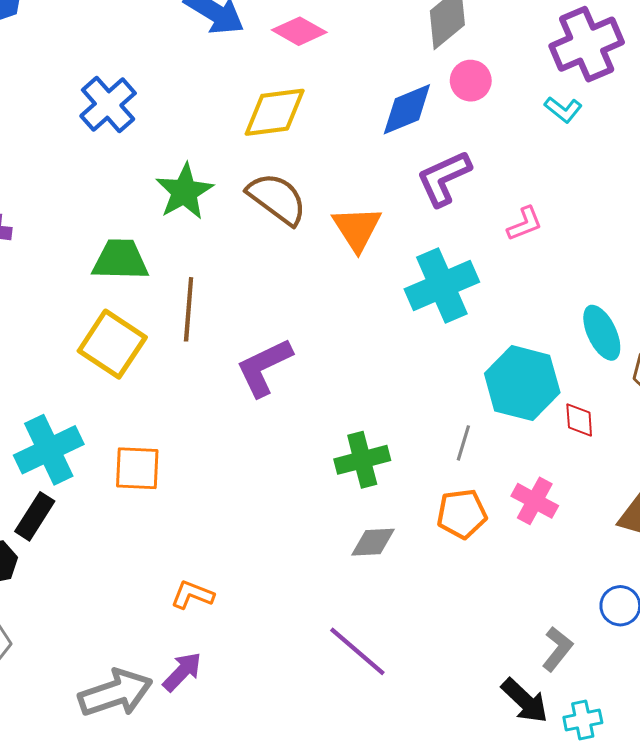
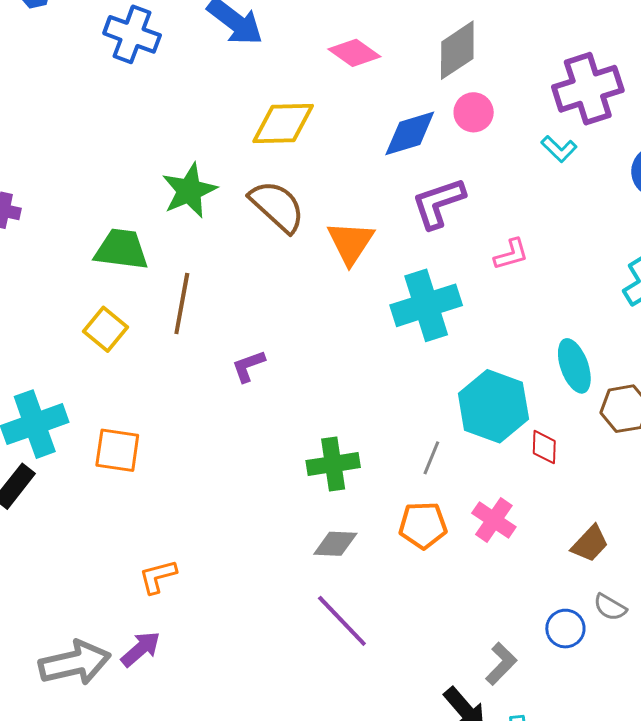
pink diamond: (299, 31) -> (354, 53), moved
blue cross: (108, 105) -> (132, 34), moved, turned -34
yellow square: (112, 344) -> (106, 329), size x0.7
purple L-shape: (264, 367) -> (248, 366), size x0.6
orange L-shape: (192, 595) -> (158, 576), turned -42
purple line: (357, 651) -> (342, 621), moved

